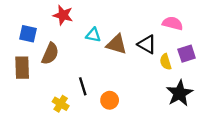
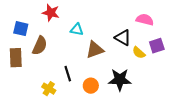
brown triangle: (117, 44) -> (95, 50), moved, turned -36
yellow semicircle: (166, 62) -> (139, 53), turned -32
black star: (180, 93) -> (120, 80), moved, turned 30

